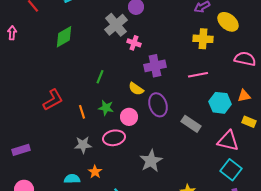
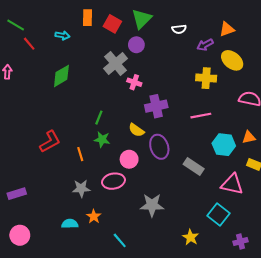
green star: (106, 108) -> (102, 139), moved
gray star: (151, 161) -> (152, 205), turned 30
cyan square: (231, 170) -> (219, 214), moved

